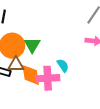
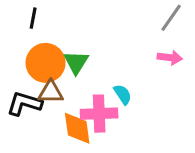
orange diamond: (31, 75) -> (77, 128), moved

